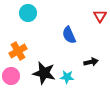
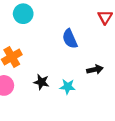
black star: (44, 73) -> (41, 82), size x0.6

